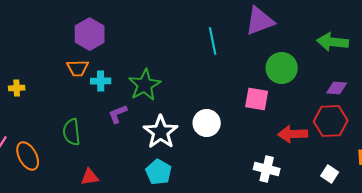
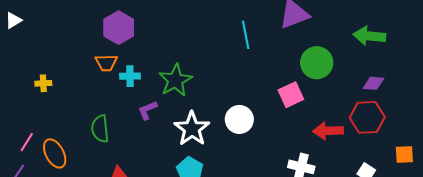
pink square: (257, 99) -> (291, 95), turned -35

